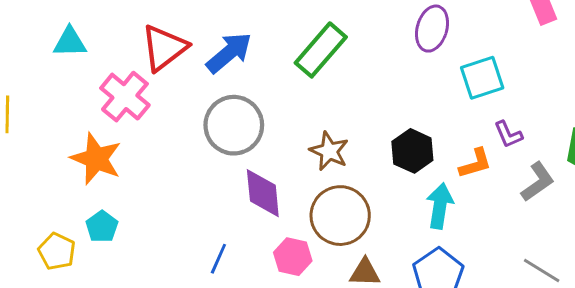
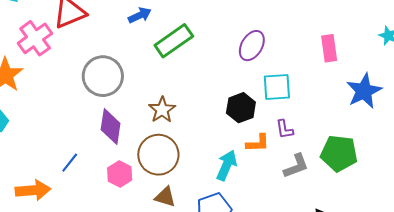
blue arrow: (229, 53) -> (140, 15), moved, size x0.7
black hexagon: (412, 151) -> (241, 108), moved

